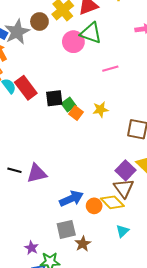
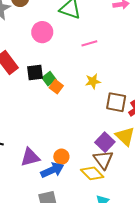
pink circle: (73, 42) -> (42, 32), moved
yellow star: (100, 110) -> (93, 81), moved
purple triangle: (37, 173) -> (30, 157), moved
orange circle: (94, 206) -> (61, 157), moved

